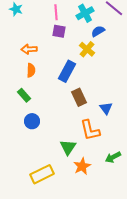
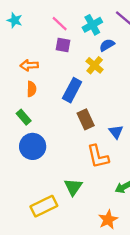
pink line: (56, 12) -> (60, 24), turned -42
blue circle: (32, 121) -> (33, 146), size x1.5
green triangle: (68, 147) -> (73, 187), moved
orange star: (82, 166) -> (108, 220), moved

